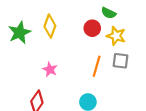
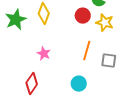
gray square: (120, 61) -> (109, 61), moved

